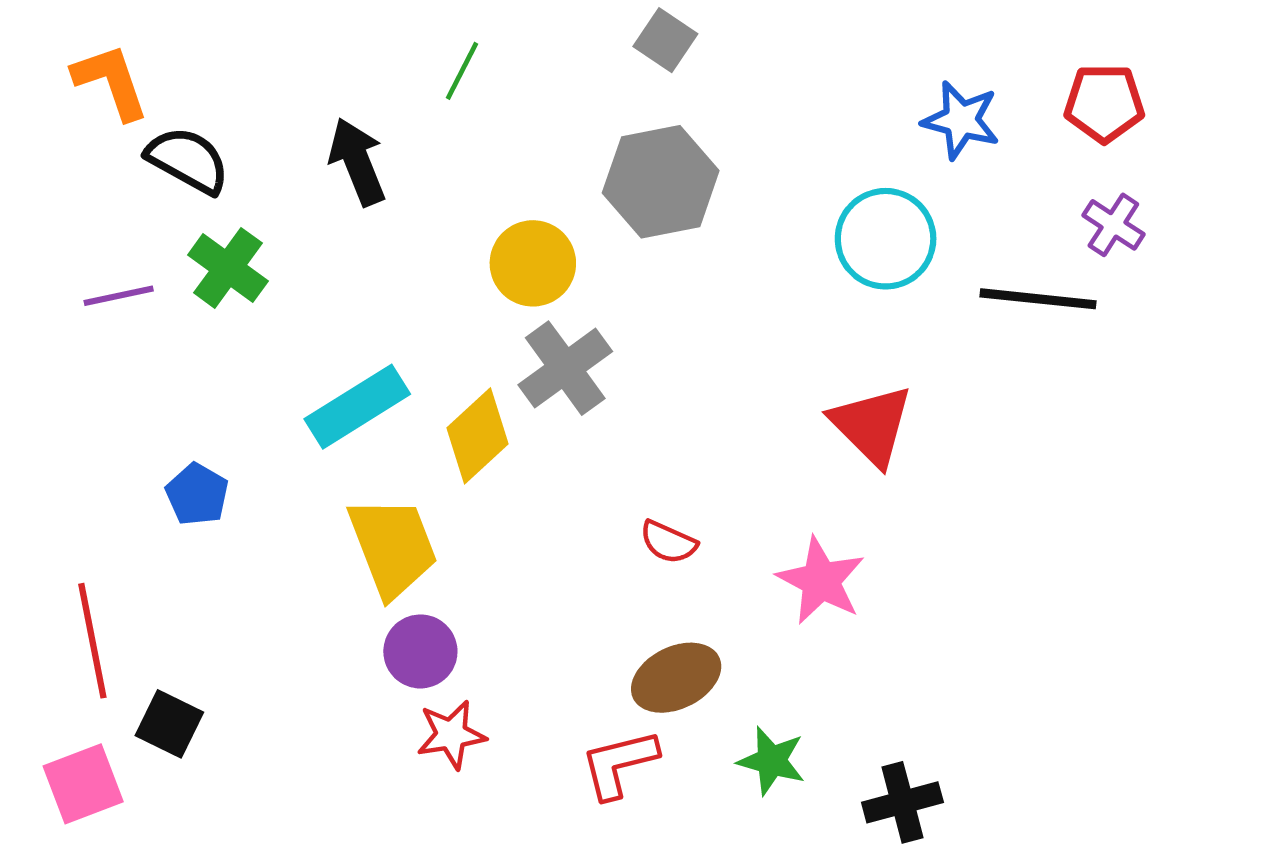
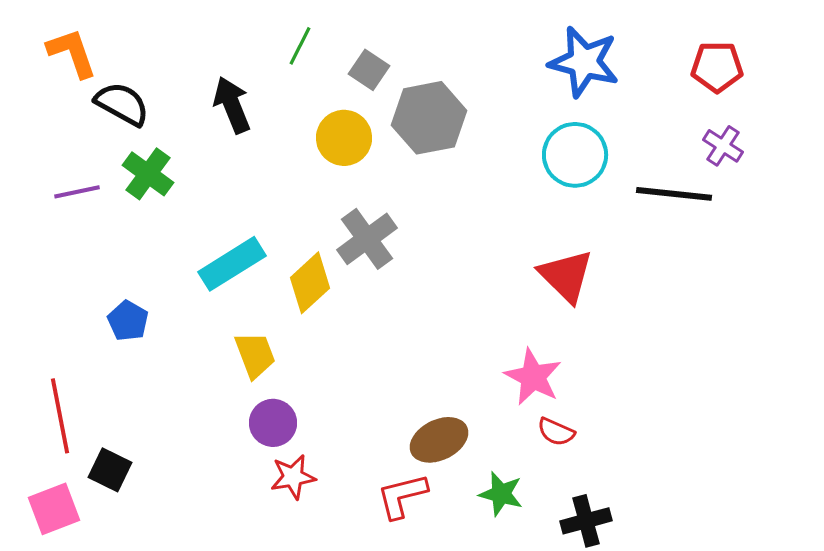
gray square: (665, 40) -> (369, 70), moved
blue star: (961, 120) -> (584, 62), moved, size x1.4
yellow circle: (533, 263) -> (344, 138), moved
red semicircle: (668, 542) -> (556, 432), moved
yellow trapezoid: (393, 547) -> (255, 355), size x0.7

